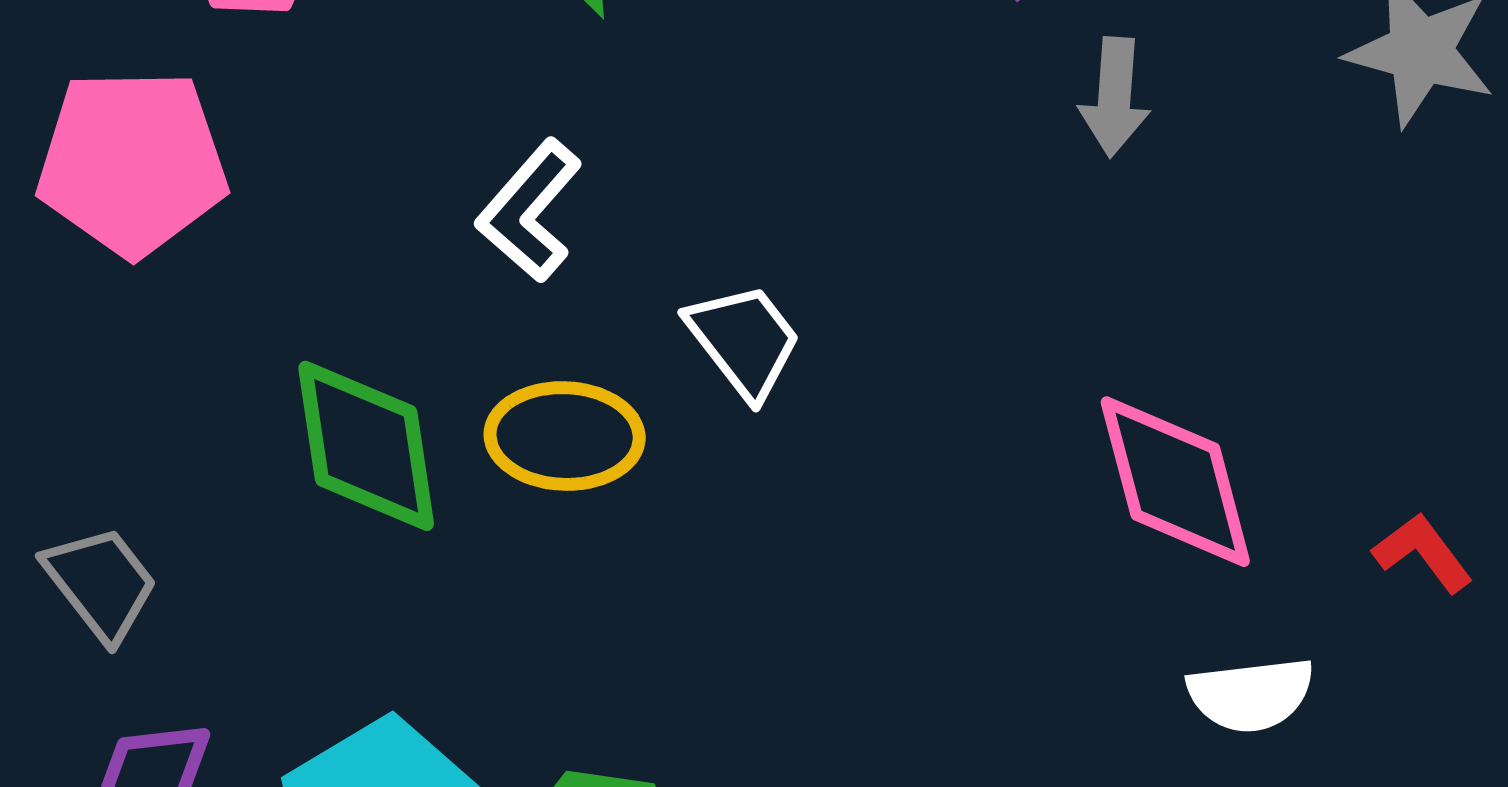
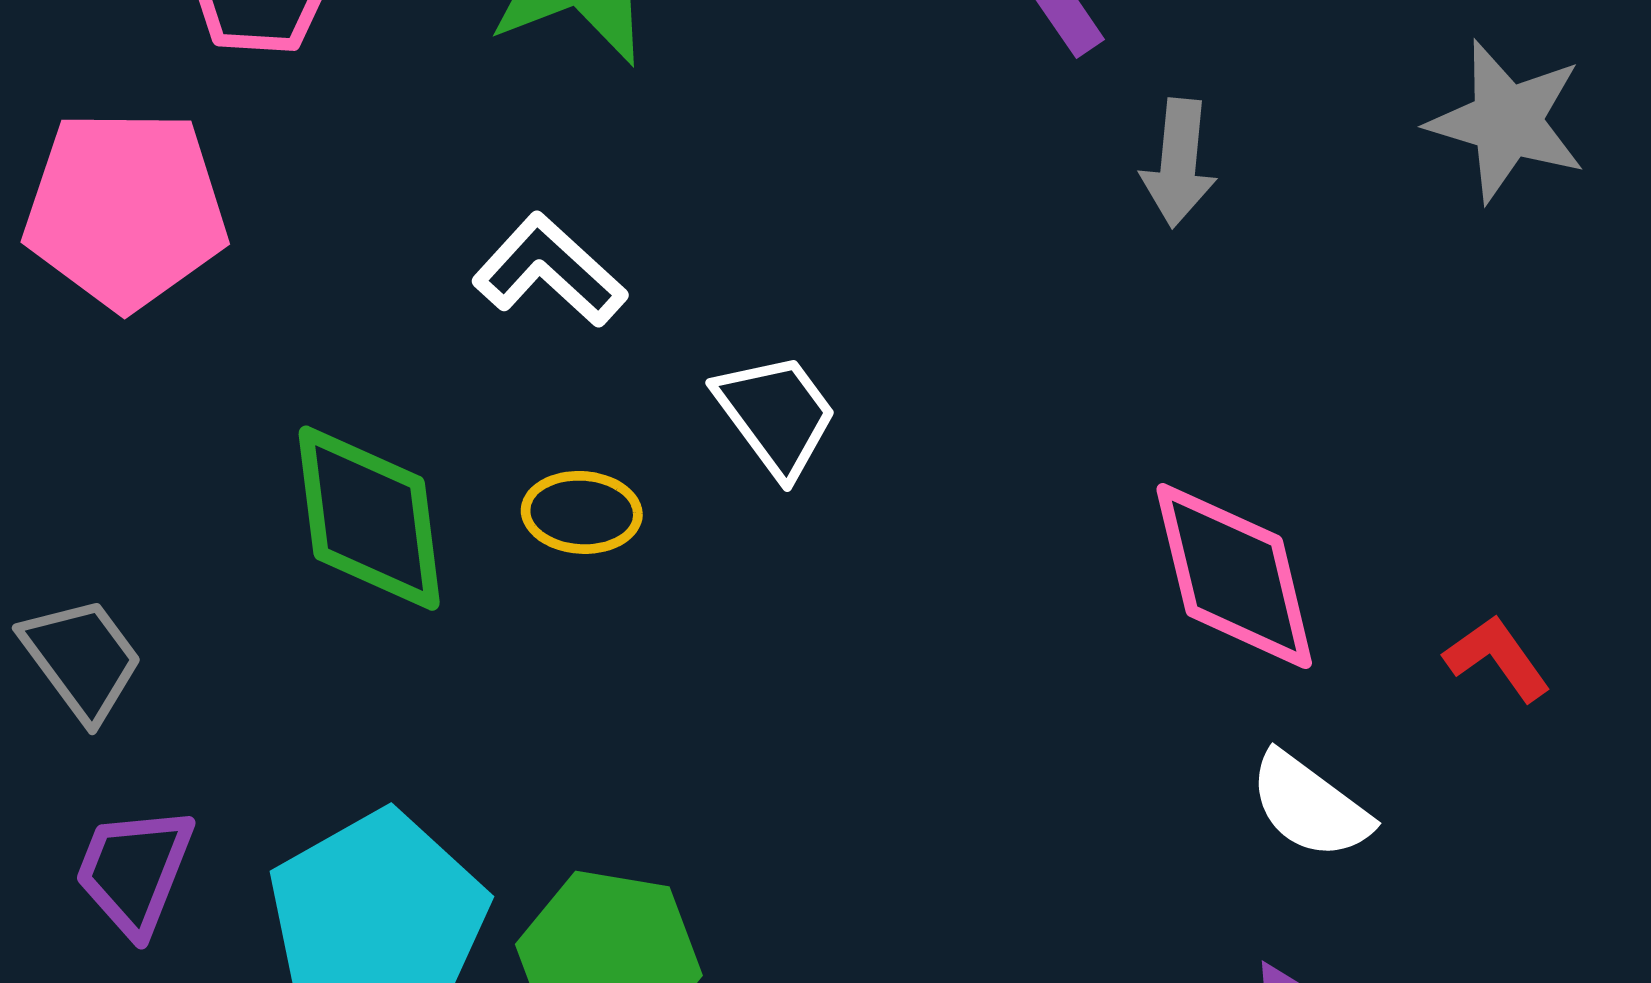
white L-shape: (529, 211) -> (549, 270), turned 90
yellow ellipse: (565, 436) -> (582, 512), size x0.7
white semicircle: (1251, 695) -> (1310, 806), turned 42

